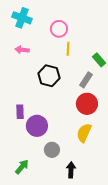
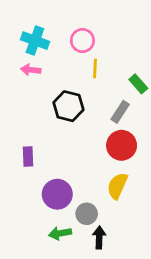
cyan cross: (22, 18) -> (35, 41), moved
purple circle: (37, 126) -> (57, 194), moved
gray circle: (52, 150) -> (87, 214), moved
green arrow: (22, 167) -> (60, 233), moved, turned -140

